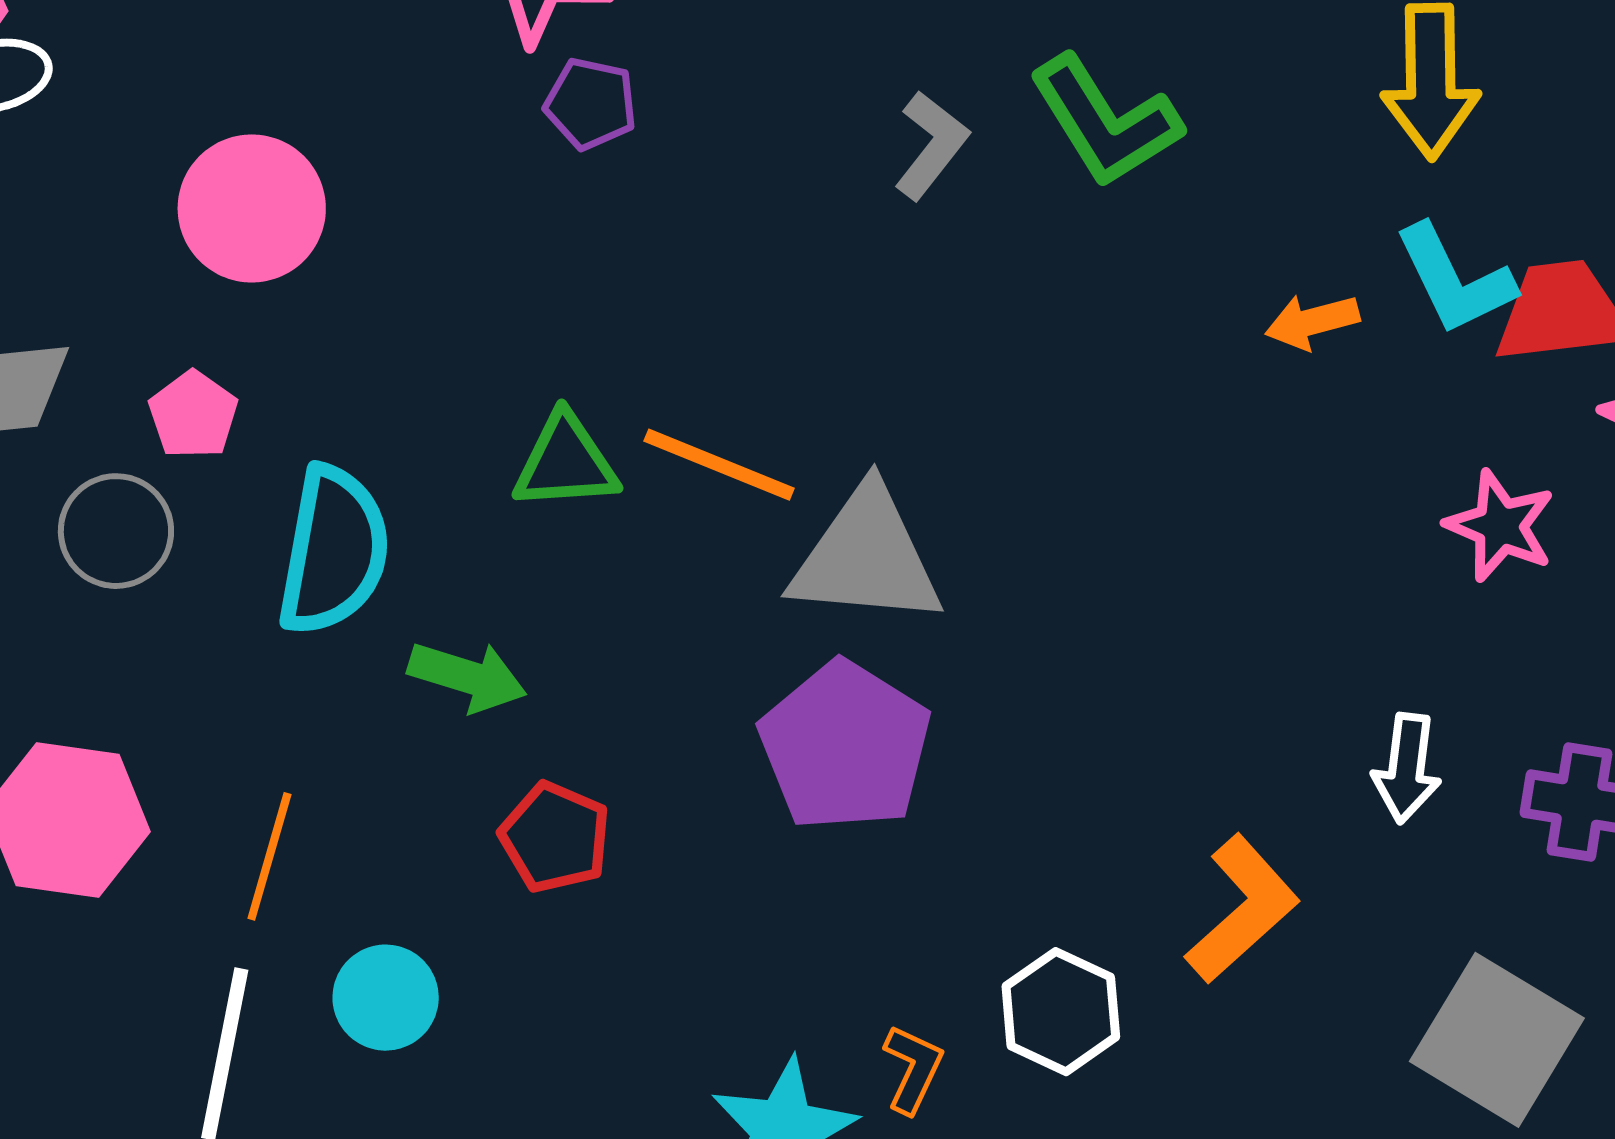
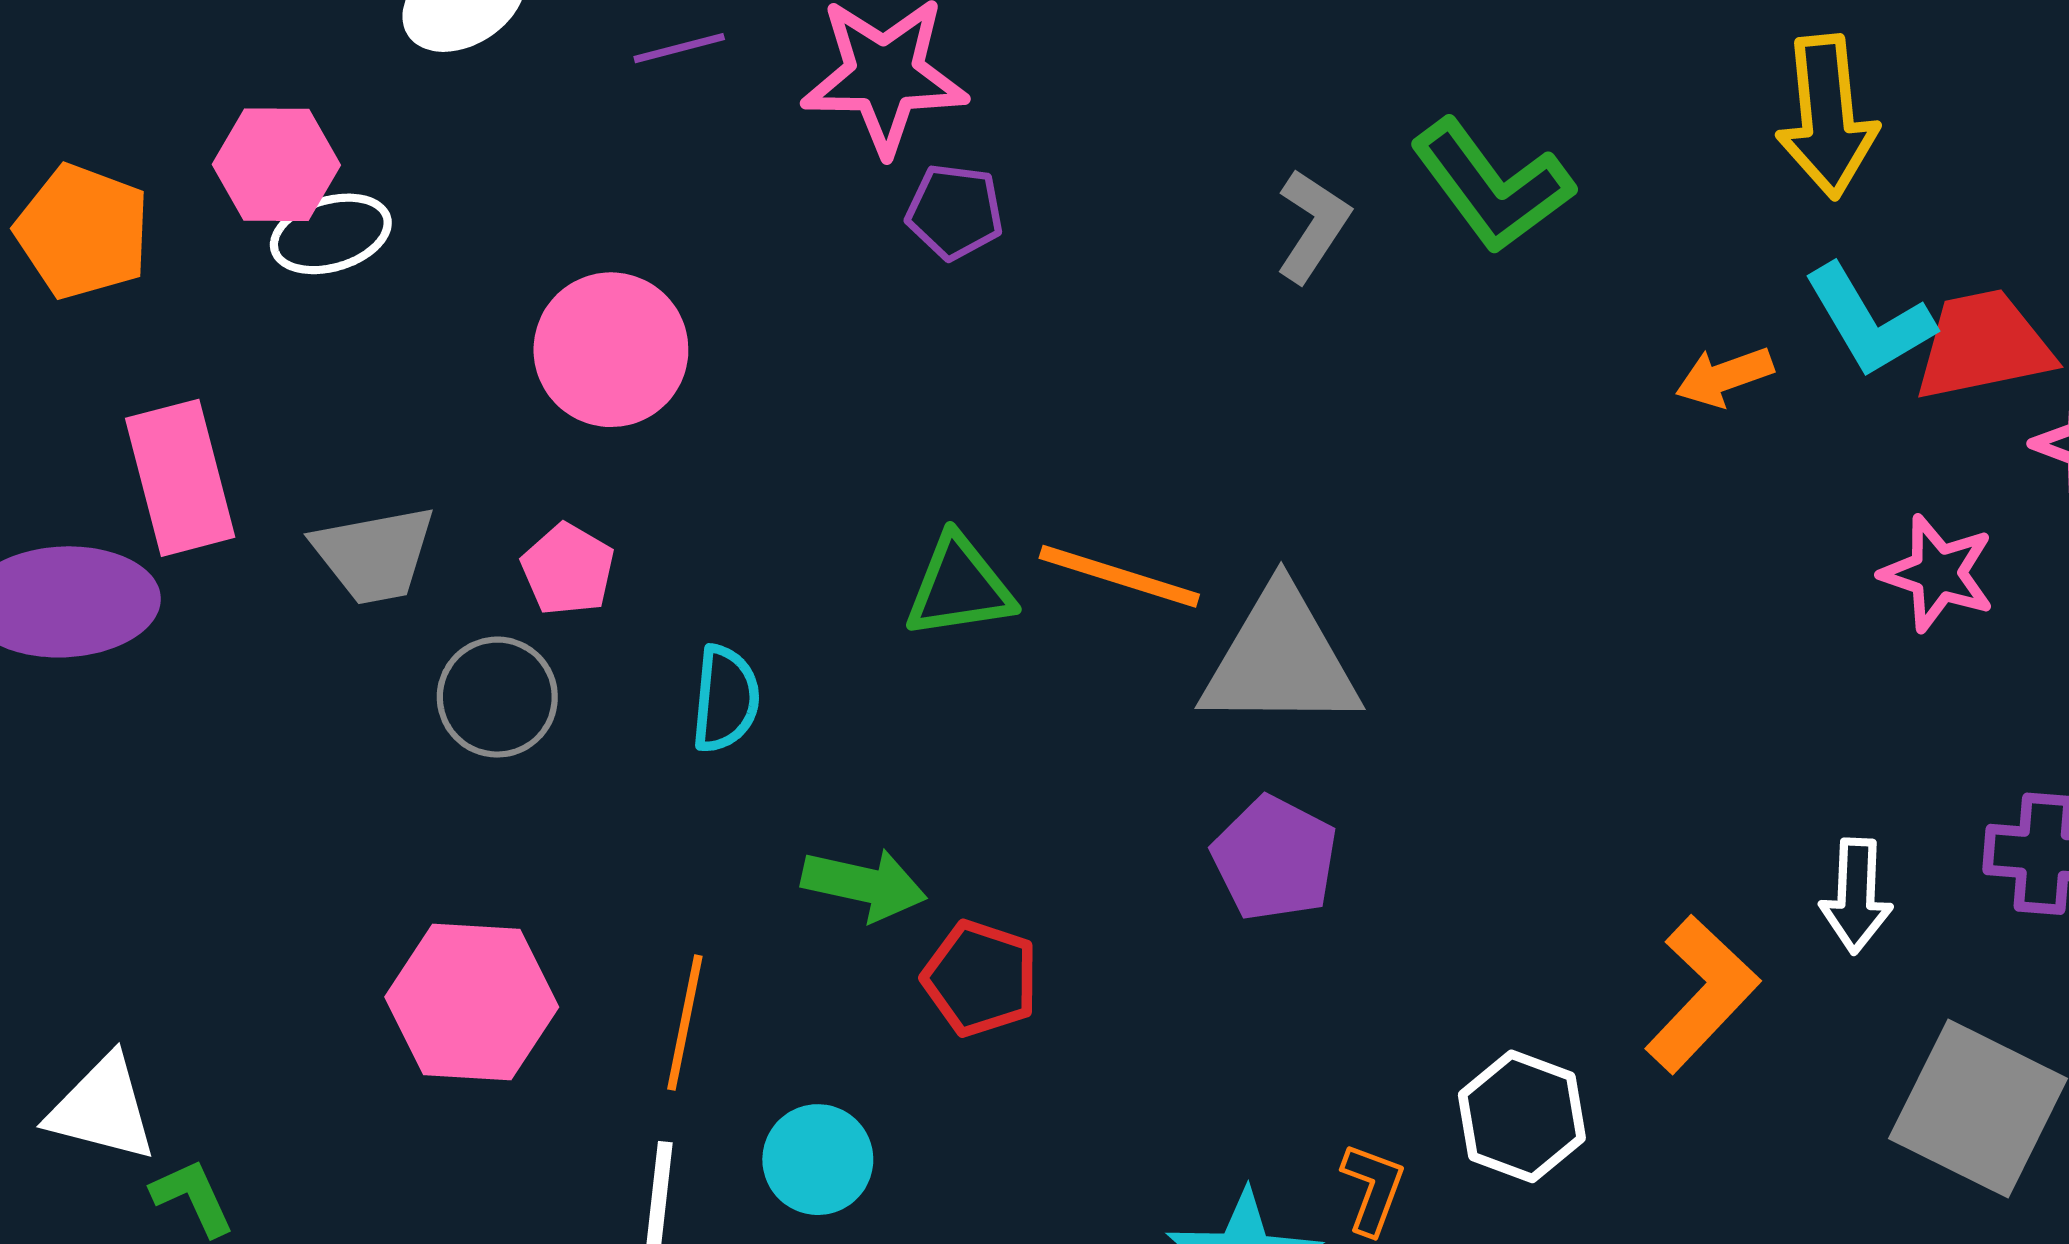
cyan semicircle: (334, 551) -> (725, 699), size x0.6
green arrow: (467, 676) -> (864, 884), moved
purple pentagon: (845, 746) -> (1275, 858), size x0.7
white arrow: (1407, 768) -> (1856, 896), moved

